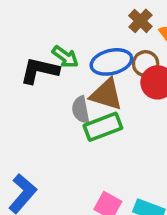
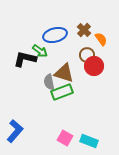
blue ellipse: (111, 62) -> (55, 35), moved

